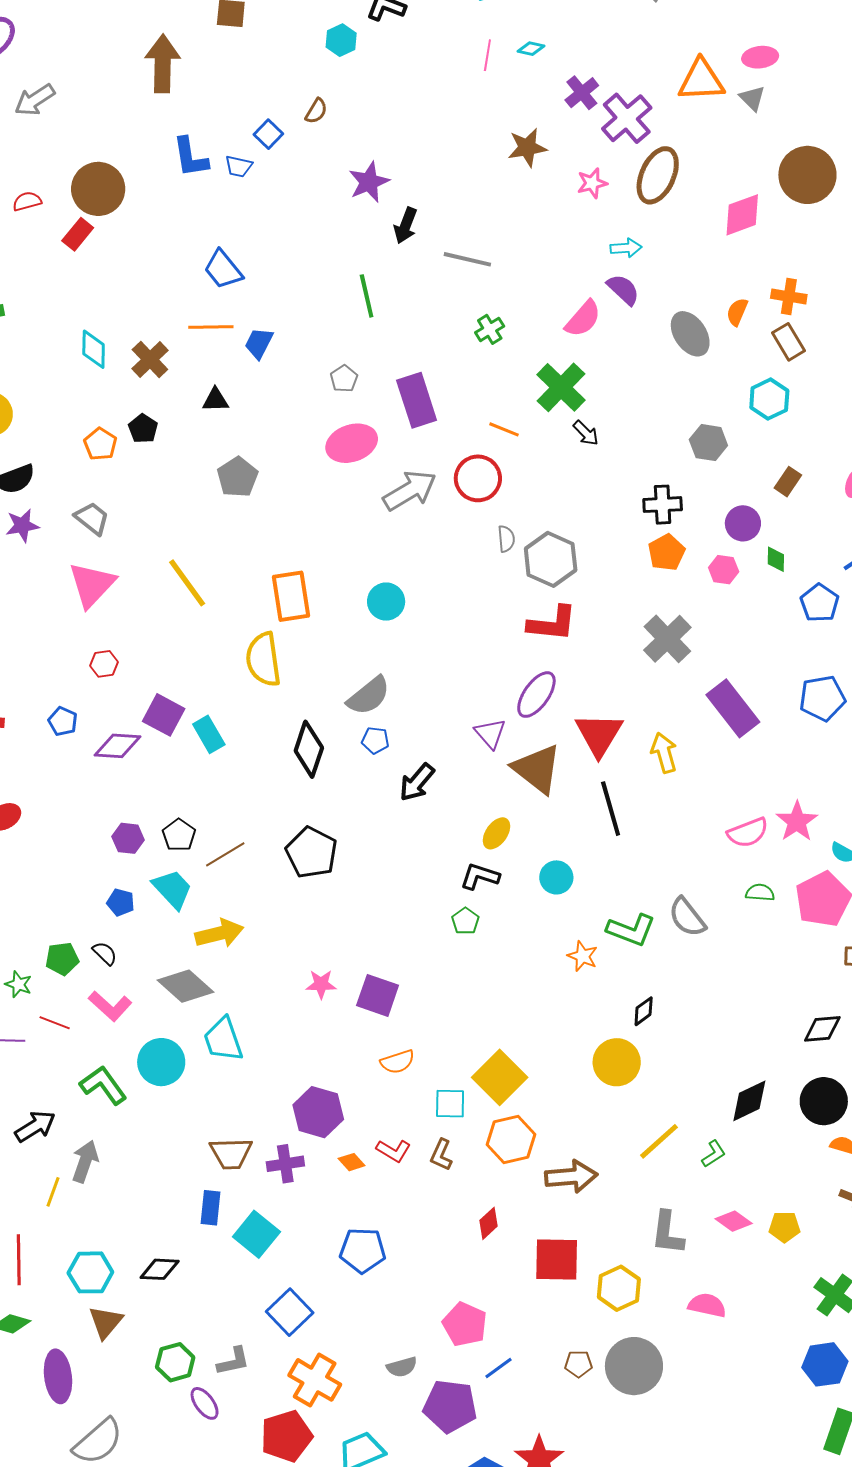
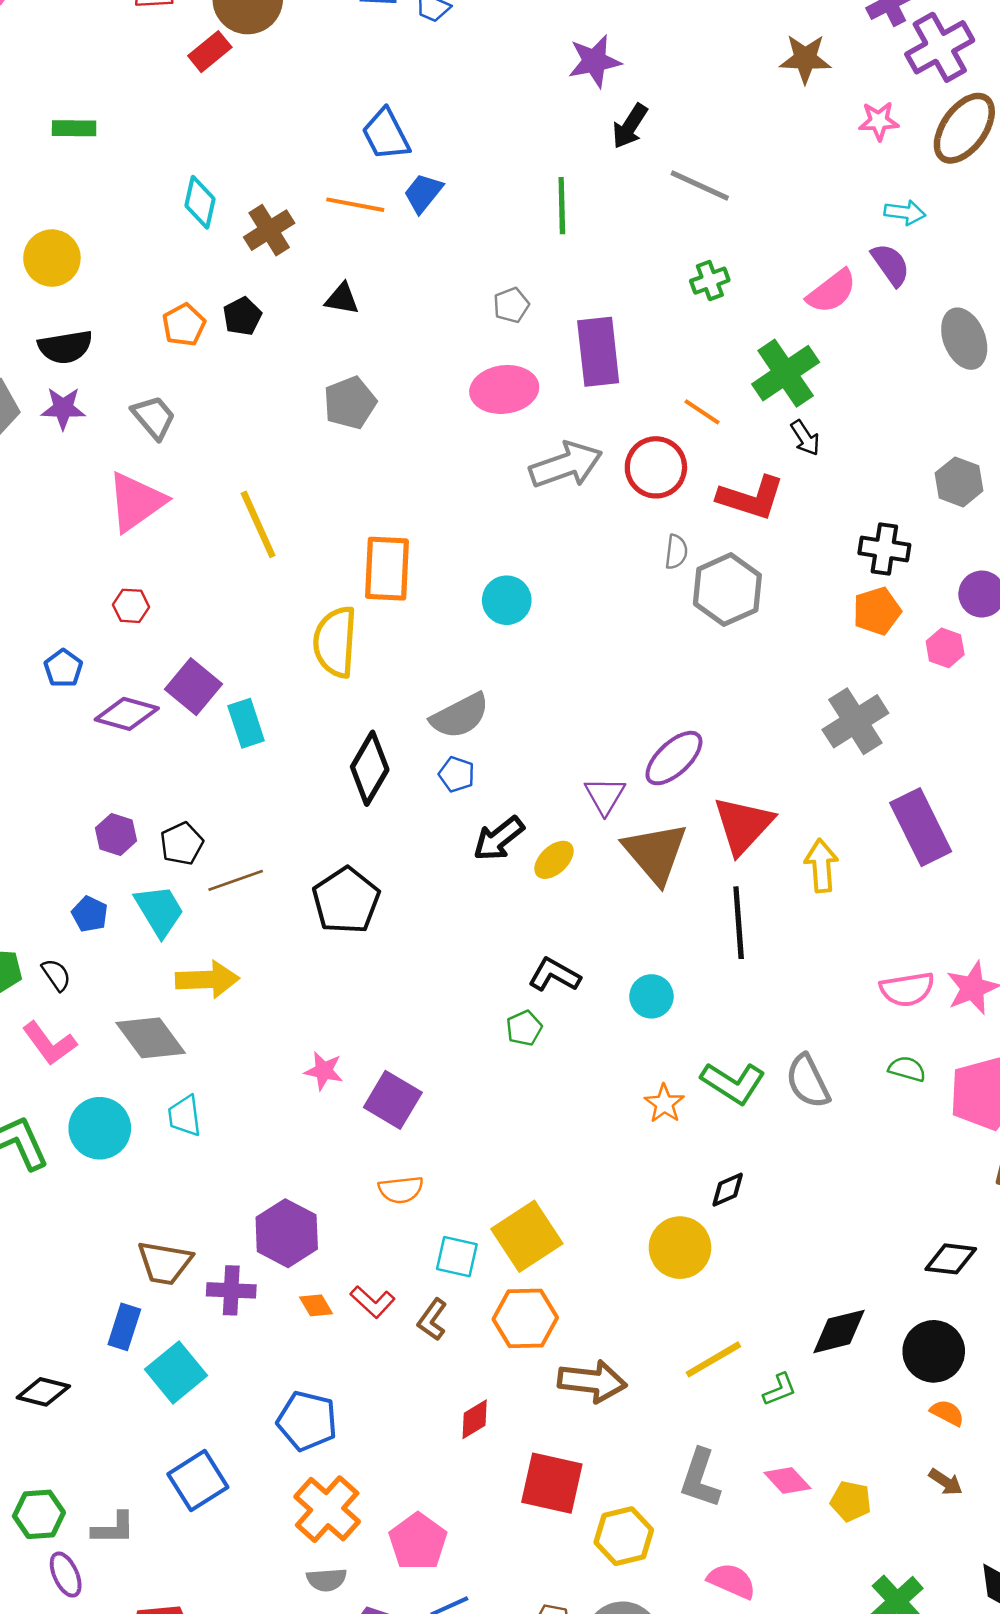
blue trapezoid: (259, 343) -> (423, 193), moved
red L-shape: (552, 624) -> (751, 498), moved
yellow ellipse: (497, 833) -> (554, 860), moved
cyan trapezoid: (223, 1040) -> (185, 1116), size x0.7
orange cross: (315, 1380) -> (327, 1509), moved

